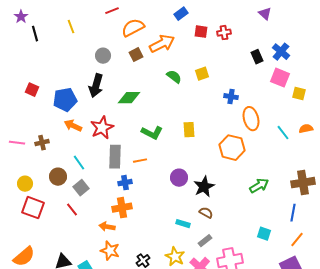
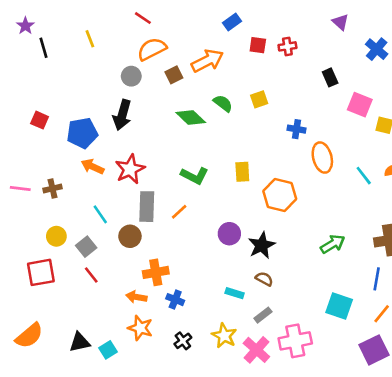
red line: (112, 11) -> (143, 18), turned 56
orange semicircle: (133, 28) -> (152, 49), moved
blue cross: (281, 52) -> (377, 49), moved
green diamond: (129, 98) -> (191, 117), moved, turned 45
orange hexagon: (232, 148) -> (280, 195), moved
orange line: (140, 161) -> (179, 212), turned -32
brown circle: (58, 177) -> (130, 236), moved
blue cross: (125, 183) -> (175, 300), moved, turned 32
yellow circle: (25, 184) -> (56, 236), moved
gray square: (81, 188) -> (86, 247), moved
red square: (33, 208) -> (41, 272), turned -30
cyan square: (264, 234) -> (339, 306), size x1.5

